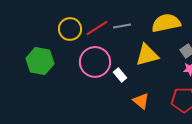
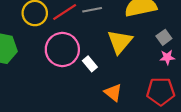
yellow triangle: (147, 55) -> (120, 42), turned -35

